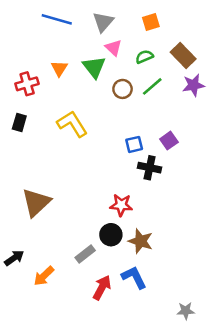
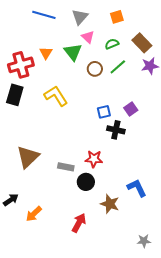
red cross: (27, 84) -> (21, 65), size x1.4
black rectangle: (19, 123) -> (15, 95), size x1.5
brown star: (141, 241) -> (110, 204), moved
gray rectangle: (85, 254) -> (66, 167), moved, turned 49
blue L-shape: (134, 277) -> (137, 188), moved

